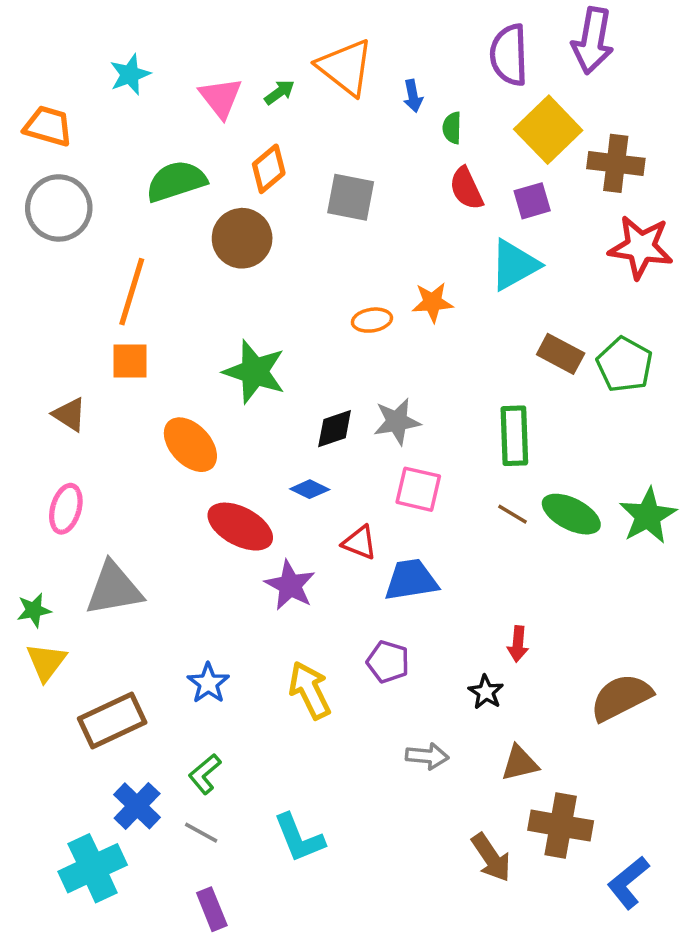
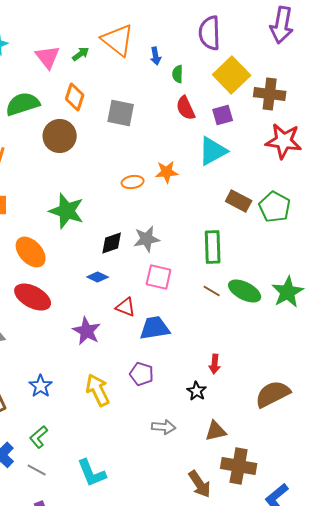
purple arrow: (593, 41) -> (282, 25), moved
orange diamond: (269, 169) -> (75, 97), turned -32
red ellipse: (240, 527) -> (33, 297), moved

